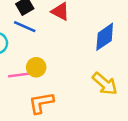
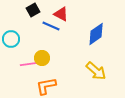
blue line: (25, 27) -> (51, 26), moved

